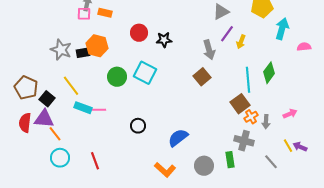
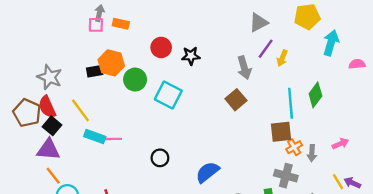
gray star: (61, 50) -> (50, 77), moved
green circle: (117, 77) -> (135, 80), moved
brown square: (240, 104) -> (281, 132), turned 30
red semicircle: (25, 123) -> (47, 107), moved, turned -30
orange line: (55, 134) -> (53, 176), moved

